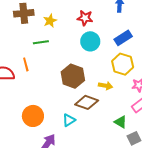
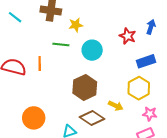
red star: (85, 18) -> (128, 36), moved
cyan circle: (90, 41) -> (92, 50), moved

